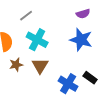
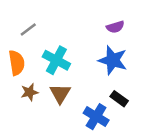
gray line: (26, 16) -> (28, 29), moved
black rectangle: (90, 78) -> (119, 99), moved

